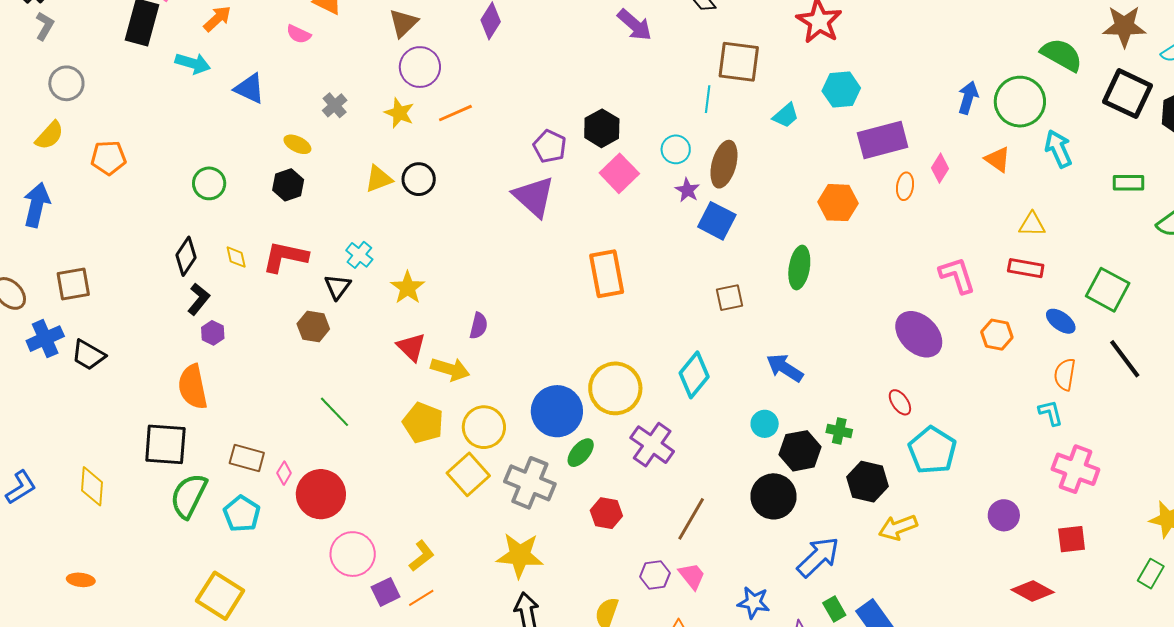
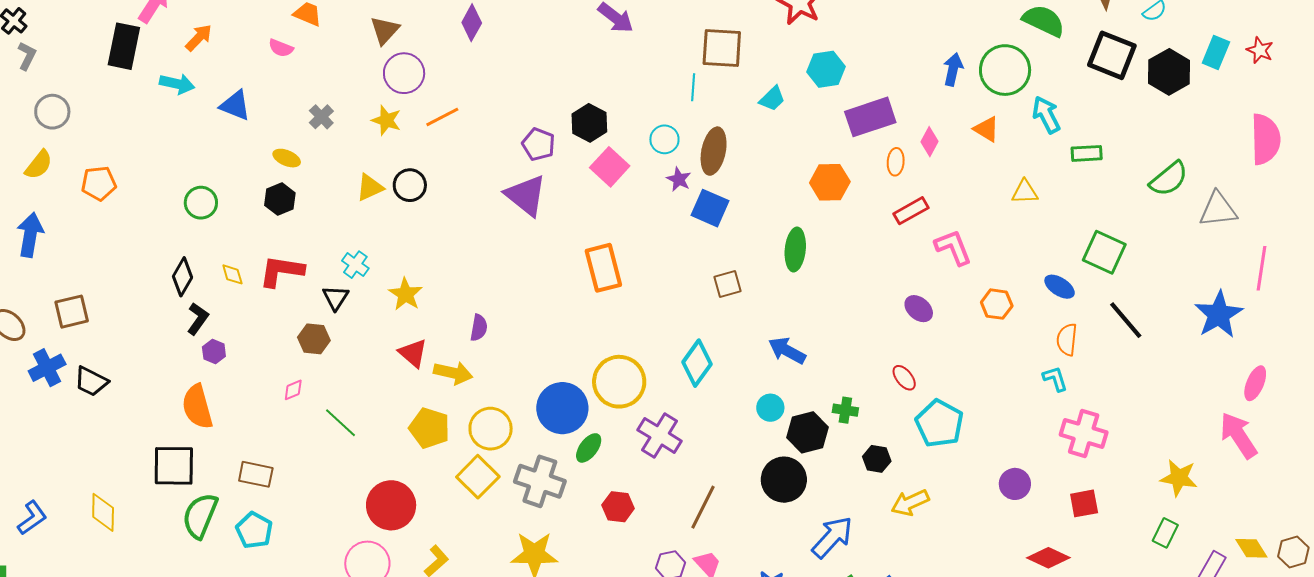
green rectangle: (1129, 183) -> (1087, 153), moved
red rectangle: (1026, 268) -> (911, 211), moved, turned -36
purple ellipse: (919, 334) -> (919, 309), size x0.6
pink diamond: (284, 473) -> (293, 390), moved, turned 40
black hexagon: (867, 482) -> (877, 459), size x0.7
red circle: (321, 494) -> (391, 505), moved

